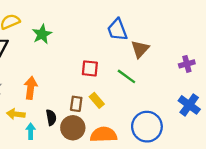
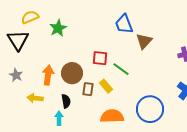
green line: (126, 76) -> (121, 69), moved
brown circle: (73, 128) -> (72, 73), moved
cyan arrow: (31, 131) -> (59, 118), moved

